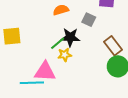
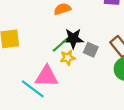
gray square: (89, 20) -> (91, 50), moved
cyan line: (32, 83) -> (33, 89), turned 40

